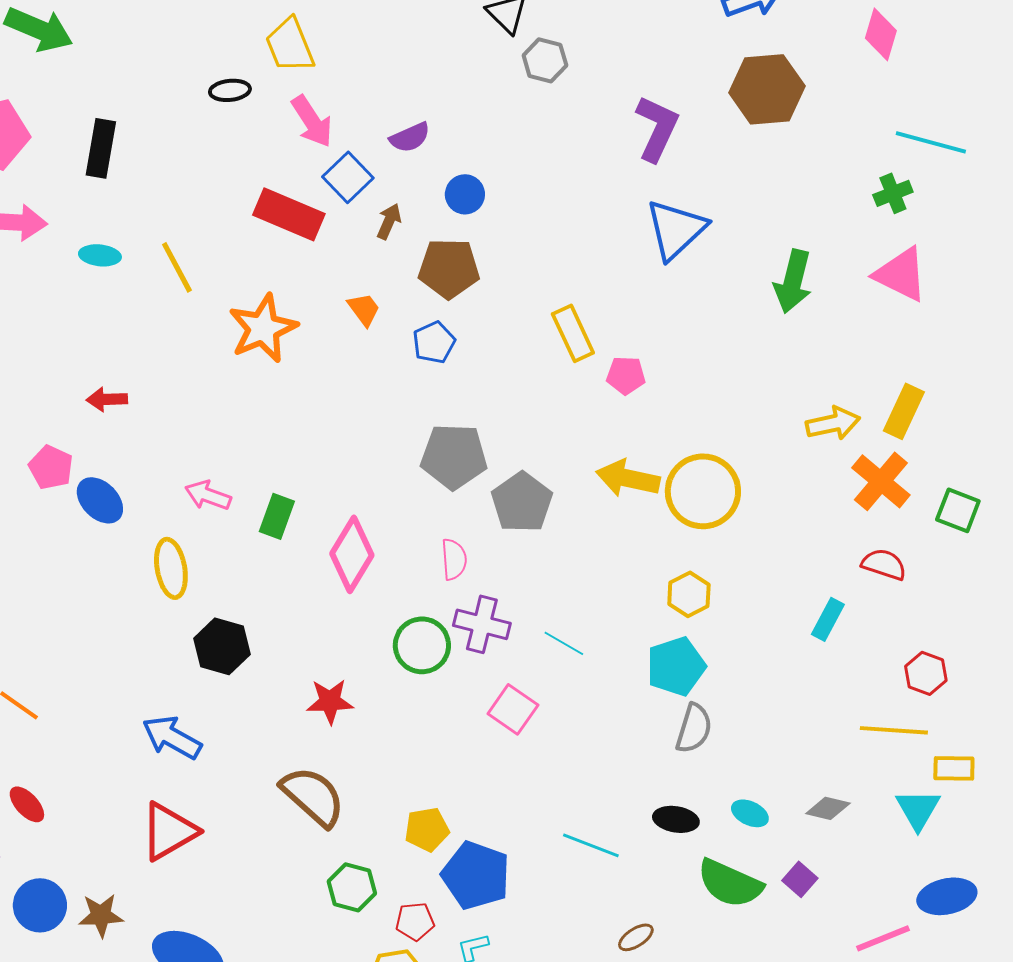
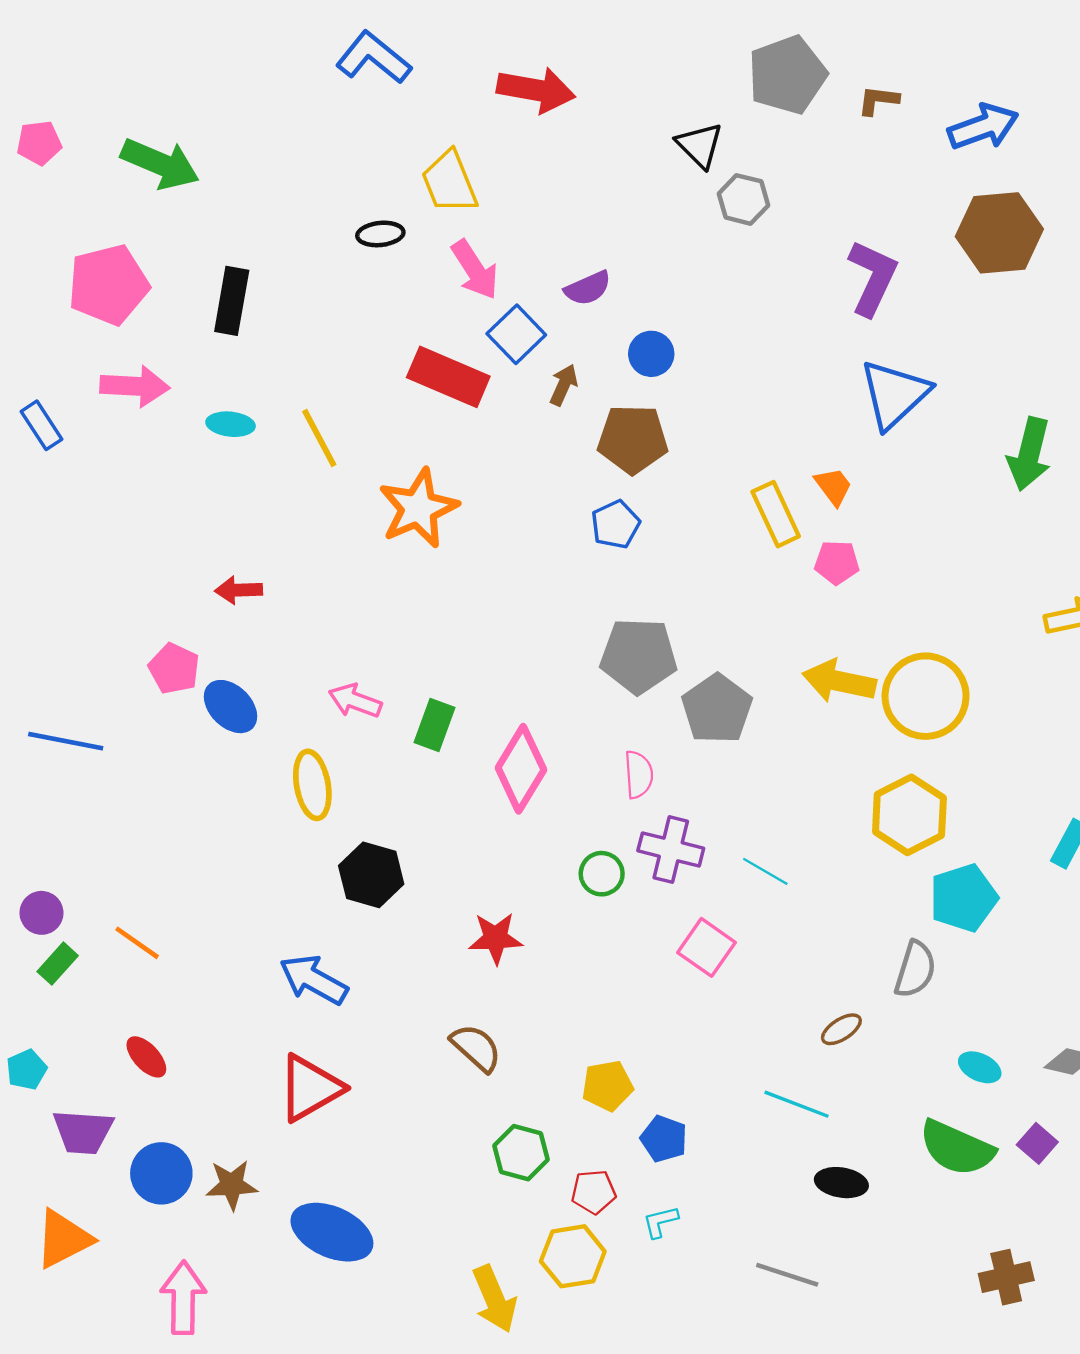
orange trapezoid: (364, 309) -> (833, 486), moved
yellow hexagon: (689, 594) -> (909, 815), size x1.5
green circle: (422, 645) -> (602, 874), size x0.7
cyan pentagon: (676, 666) -> (964, 898), moved
brown semicircle: (313, 796) -> (476, 1048), size x0.7
black ellipse: (676, 819) -> (841, 1183), moved
blue pentagon: (476, 875) -> (664, 1139), size x0.6
brown ellipse: (636, 937) -> (841, 1029), moved

